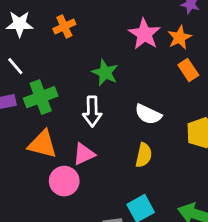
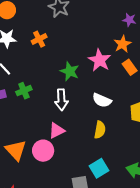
pink star: (144, 34) -> (99, 60), moved
green cross: (41, 97) -> (24, 91), size x0.7
orange triangle: (42, 144) -> (16, 150), moved, turned 35

